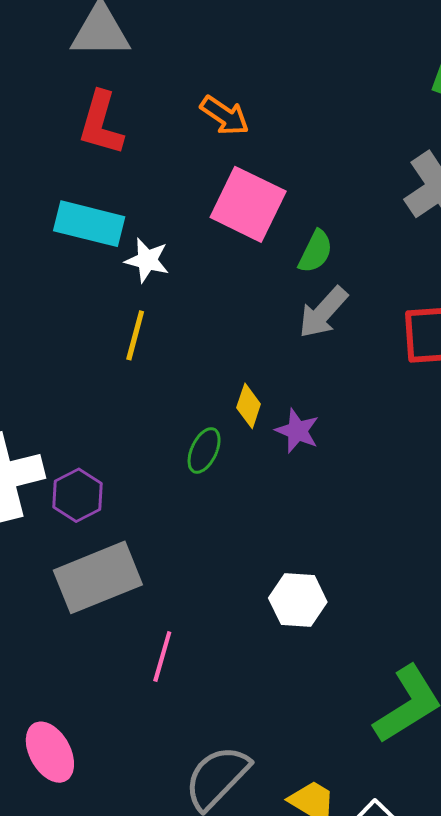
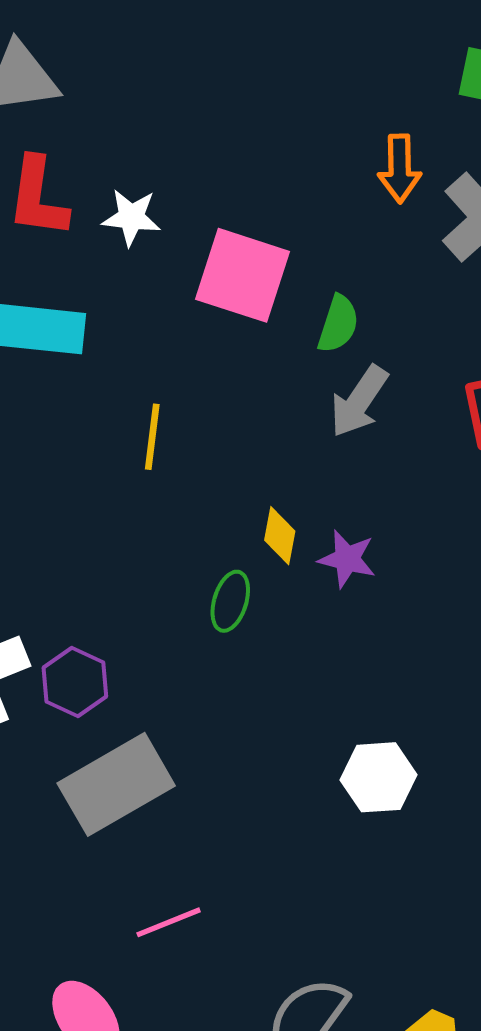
orange arrow: (225, 116) -> (400, 168), moved, turned 63
white star: (147, 260) -> (131, 217), moved
yellow line: (135, 335) -> (152, 437), moved
pink line: (162, 656) -> (169, 922), moved, turned 60

